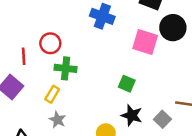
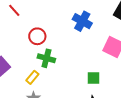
red line: (24, 56) -> (14, 10), moved, turned -48
green square: (127, 84) -> (93, 78), turned -32

